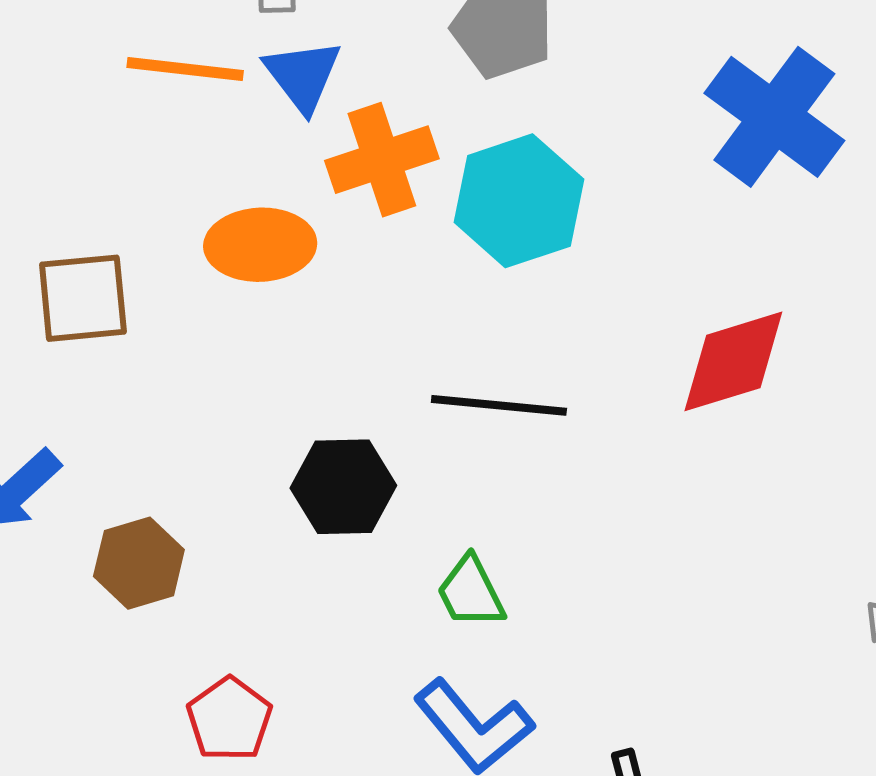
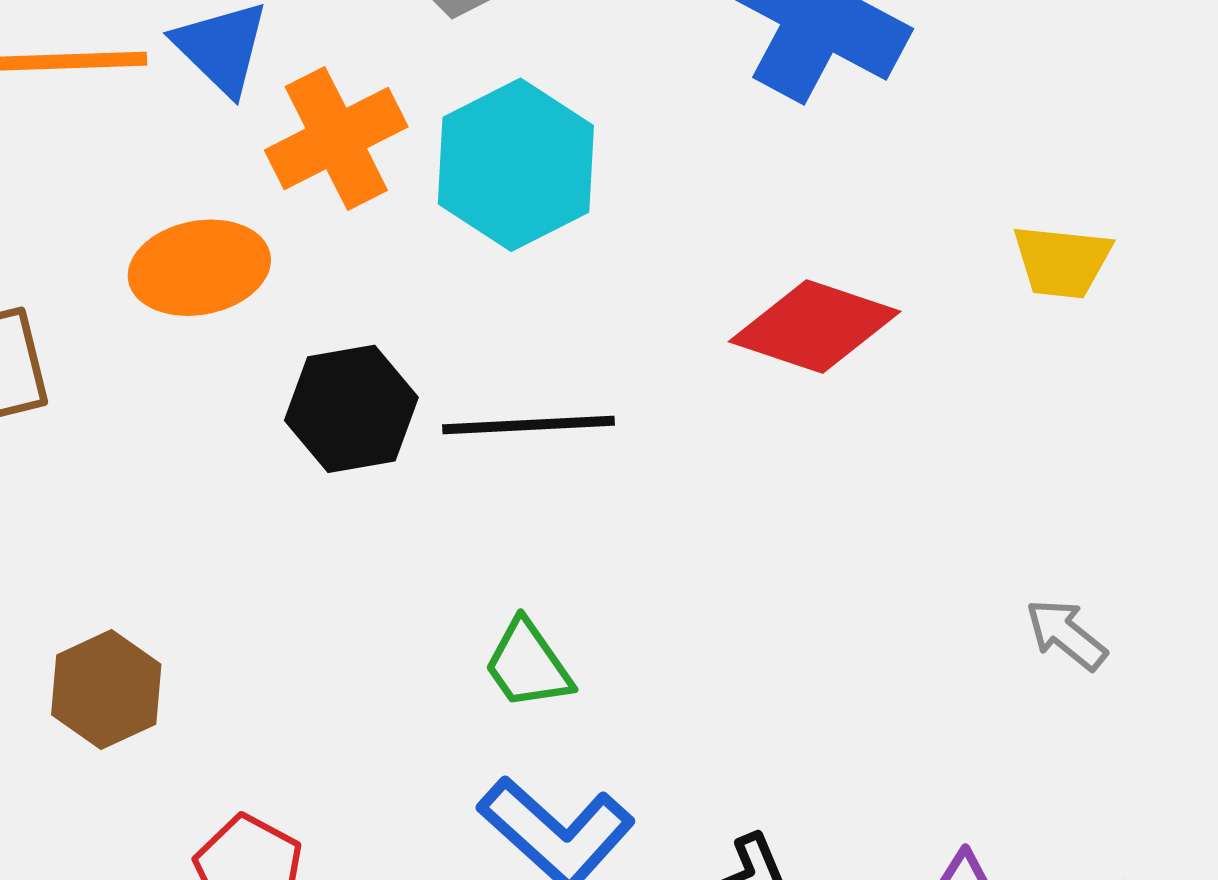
red diamond: (733, 361) -> (815, 327), turned 44
black hexagon: (343, 487) -> (351, 409), moved

